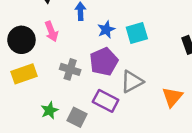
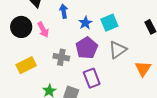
black circle: (21, 40) -> (21, 27), moved
gray triangle: (132, 82) -> (118, 50), moved
purple rectangle: (106, 101) -> (92, 78), turned 48

